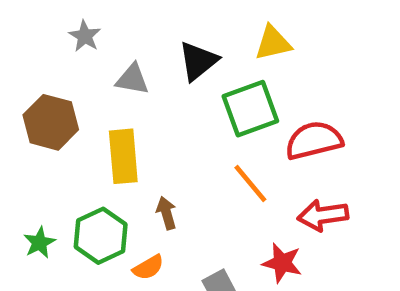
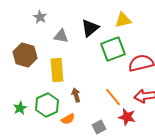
orange line: (250, 184) -> (113, 97), moved

